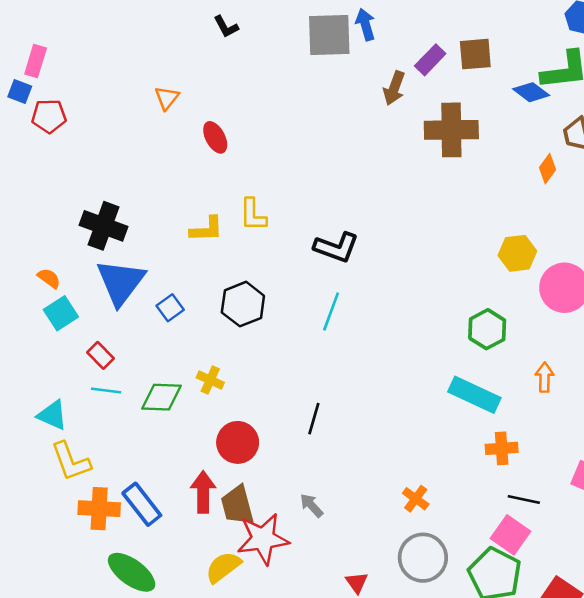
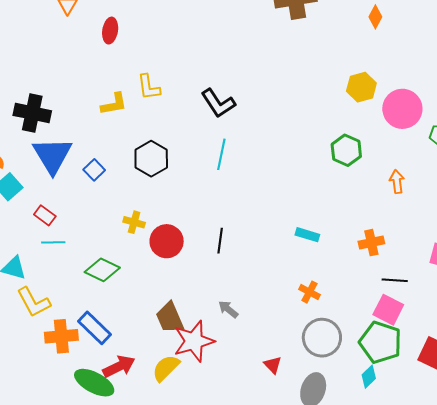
red ellipse: (215, 137) -> (110, 31), turned 45
black L-shape: (336, 247) -> (218, 103), turned 45
cyan rectangle: (474, 395) -> (307, 235), moved, size x0.6
green diamond: (161, 397) -> (102, 270), moved, turned 32
red circle: (238, 442) -> (167, 241), moved
red arrow: (203, 492) -> (119, 366), moved, turned 72

